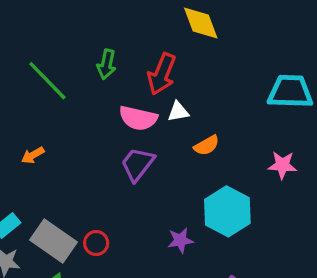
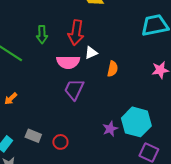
orange semicircle: (207, 145) -> (113, 69), turned -35
cyan hexagon: (227, 211) -> (136, 122), moved
gray rectangle: (53, 241) -> (33, 136), moved, size x0.6

